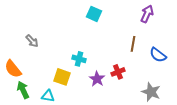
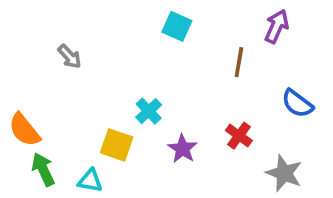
gray arrow: (32, 41) -> (70, 56), moved
brown line: (133, 44) -> (239, 62), moved
cyan cross: (79, 59) -> (149, 111), turned 32
red cross: (118, 72) -> (239, 136), moved, turned -32

